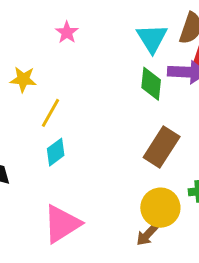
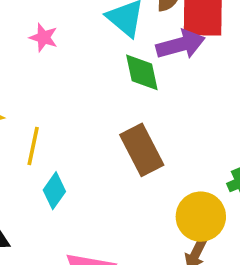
pink star: (67, 32) -> (44, 38), moved
brown rectangle: (162, 147) -> (142, 150), moved, turned -42

